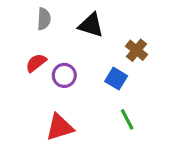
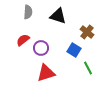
green line: (127, 119) -> (88, 68), moved
red triangle: (60, 127) -> (46, 73), moved

